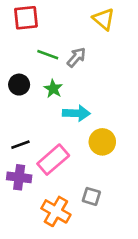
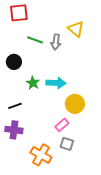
yellow triangle: (104, 19) -> (76, 29), moved
gray arrow: (76, 57) -> (56, 42), turned 147
green star: (53, 89) -> (33, 83), moved
pink rectangle: (53, 160) -> (62, 125), moved, size x0.6

